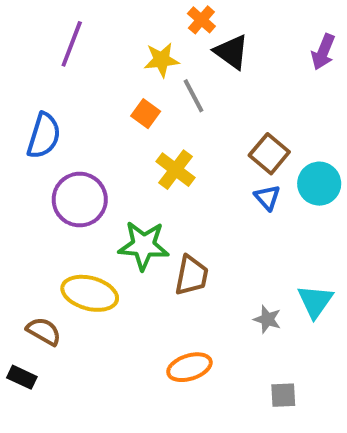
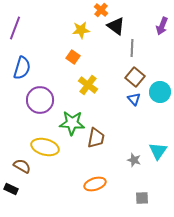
purple line: (72, 44) -> (15, 28), moved
gray line: (193, 96) -> (132, 48), moved, turned 30

